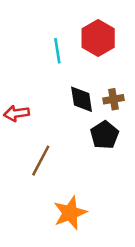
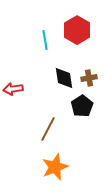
brown line: (41, 161) -> (48, 129), moved

